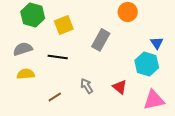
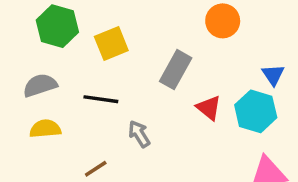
gray arrow: (87, 86) -> (139, 134), moved
red triangle: (120, 87) -> (209, 108), moved

